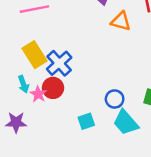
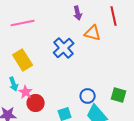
blue cross: (59, 63) -> (64, 48), moved
red circle: (53, 88) -> (36, 103), moved

